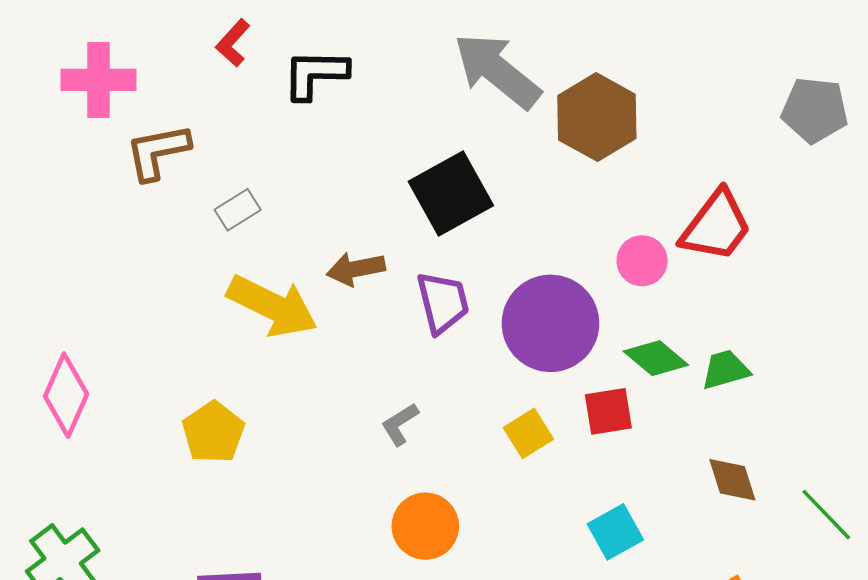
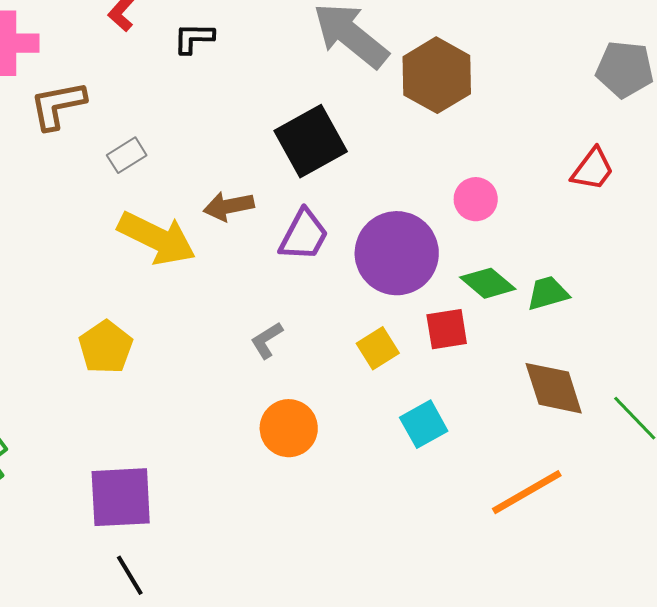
black L-shape: (315, 74) -> (194, 38), size x0.7
red trapezoid: (716, 226) -> (593, 169), moved, size x0.7
purple trapezoid: (443, 302) -> (304, 235), turned 42
brown diamond: (732, 480) -> (554, 388), size x1.4
cyan square: (615, 532) -> (424, 424), moved

